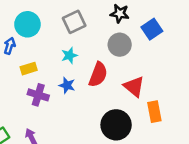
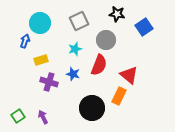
gray circle: (120, 45) -> (106, 40), moved
orange rectangle: (154, 112) -> (119, 96), moved, turned 36
black circle: (116, 125) -> (92, 108), moved

